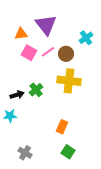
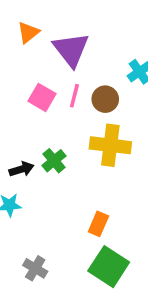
orange triangle: (21, 34) -> (28, 32), moved, turned -32
pink line: (48, 52) -> (74, 96), turned -40
green square: (68, 152) -> (109, 267), size x1.6

